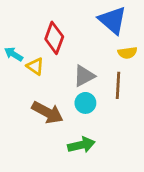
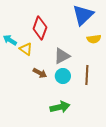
blue triangle: (113, 20) -> (83, 15), turned 35
brown line: (118, 85) -> (87, 75), moved
brown arrow: (47, 112) -> (40, 73), moved, size x0.6

